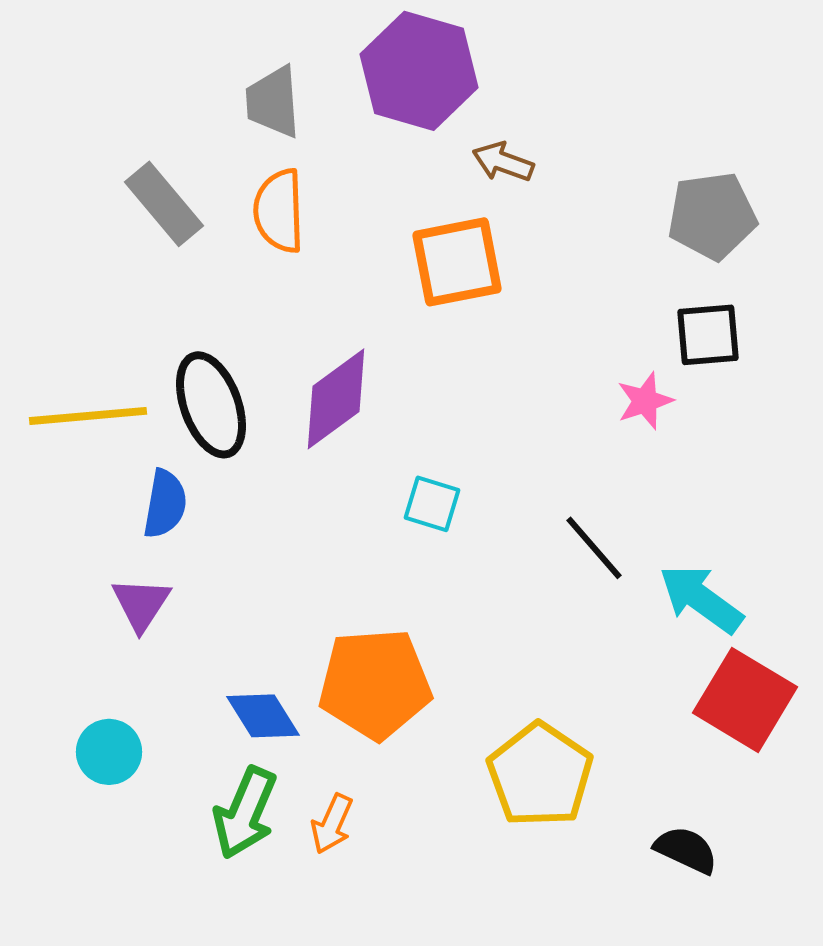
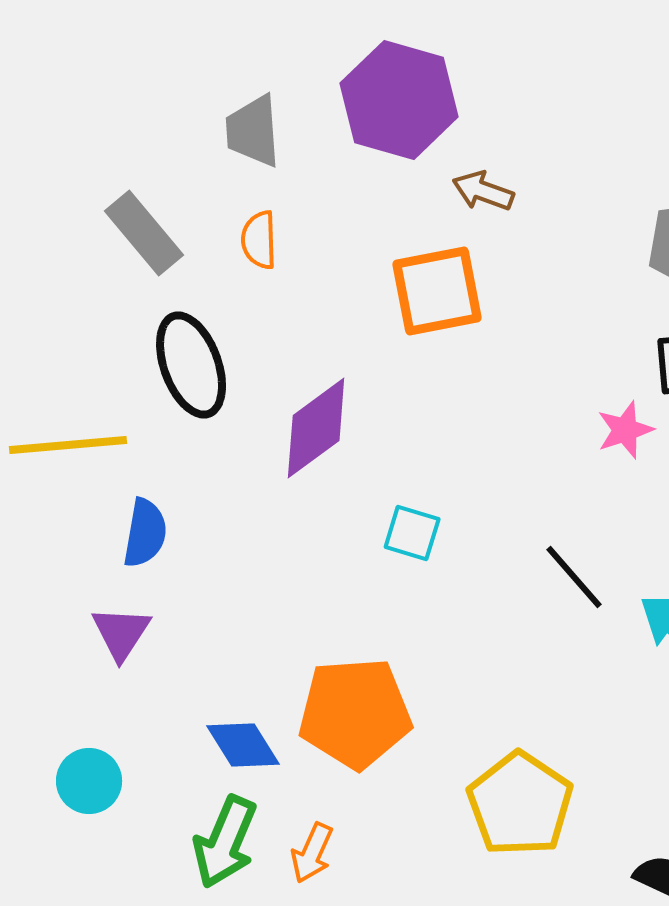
orange semicircle: (279, 211) -> (259, 240), size x0.7
black ellipse: (211, 405) -> (191, 365), moved

